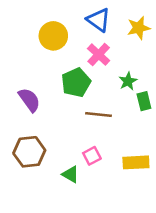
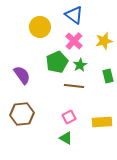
yellow star: (139, 28) -> (104, 41), moved
green star: (128, 81) -> (80, 65), moved
green triangle: (71, 174) -> (66, 138), moved

